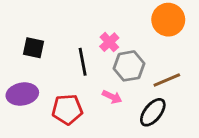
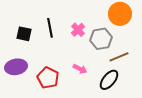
black line: (83, 62) -> (50, 28), moved
gray hexagon: (129, 66) -> (101, 39), moved
red pentagon: (67, 109) -> (48, 78), turned 30

